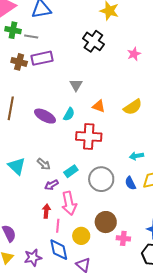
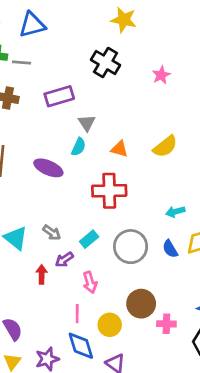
purple rectangle: (42, 58) -> (59, 96), moved
cyan semicircle: (69, 114) -> (79, 147), moved
pink arrow: (69, 203) -> (90, 282), size x0.7
red arrow: (46, 211) -> (42, 274), moved

